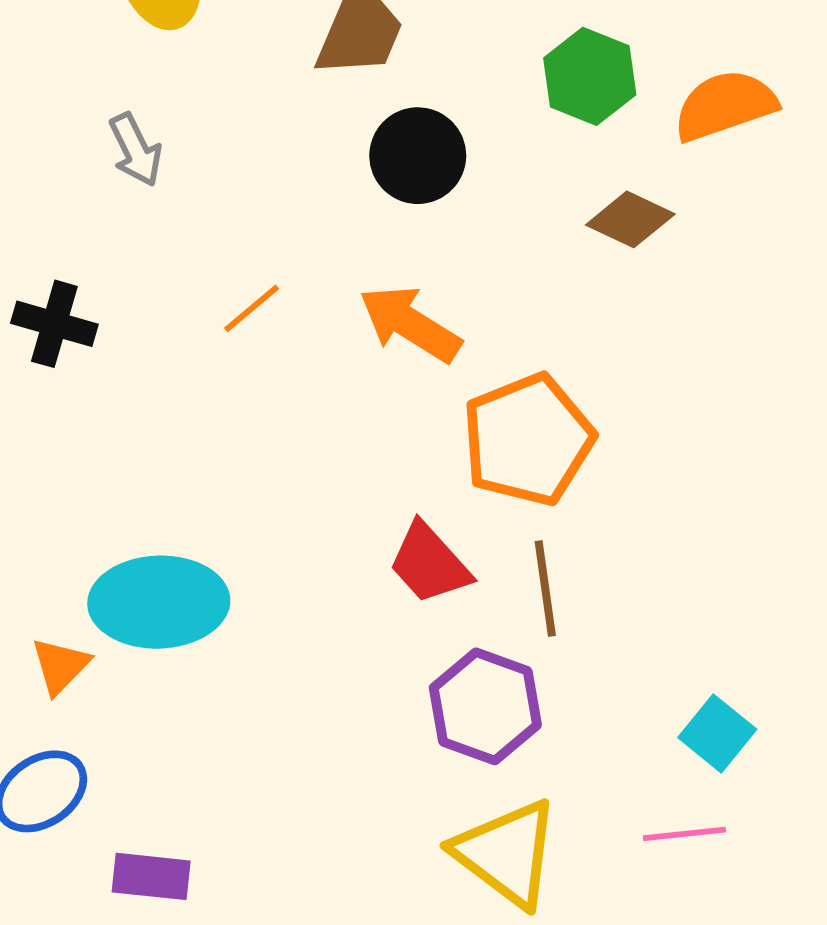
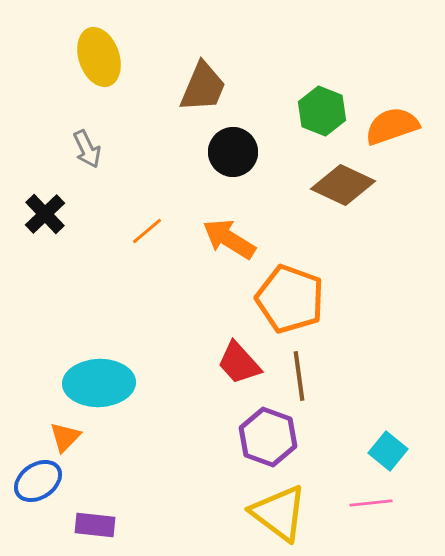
brown diamond: (630, 219) -> (343, 185), size x1.4
black cross: (54, 324) -> (45, 214), moved, turned 30
orange pentagon: (528, 440) -> (290, 299), turned -30
orange triangle: (60, 666) -> (65, 437), moved

